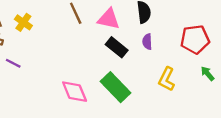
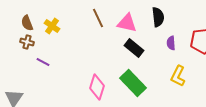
purple semicircle: (147, 42) -> (171, 43), moved
pink diamond: (75, 92) -> (97, 87), turned 40

